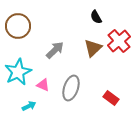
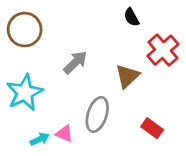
brown triangle: (93, 48) -> (127, 76), moved
pink triangle: (43, 85) -> (64, 134), moved

